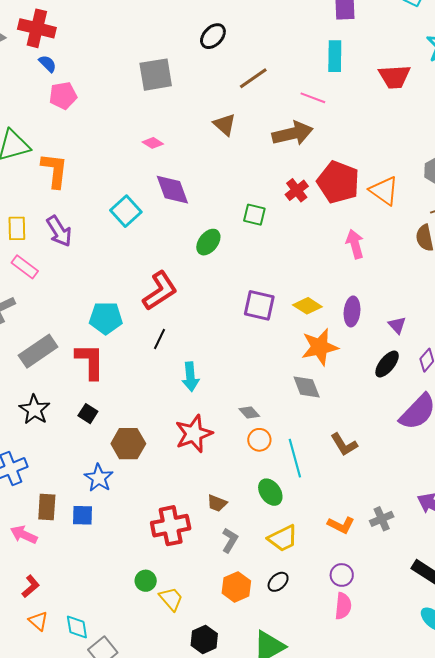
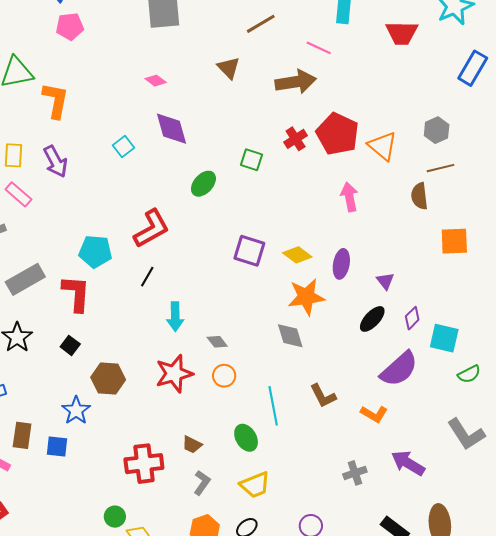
cyan square: (126, 211) -> (124, 147), size x0.7
gray diamond: (249, 412) -> (217, 342), moved
orange circle: (259, 440) -> (224, 376), moved
orange L-shape: (341, 525) -> (374, 414), moved

